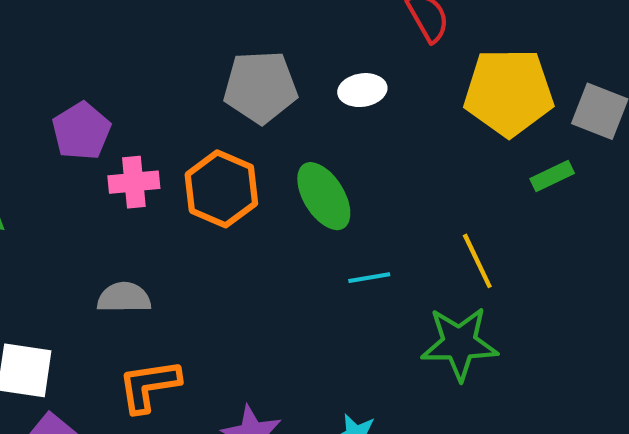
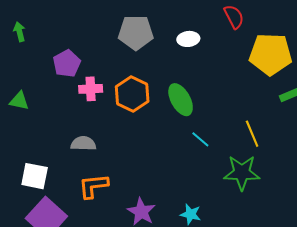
gray pentagon: (260, 87) -> (136, 33), moved
white ellipse: (362, 90) -> (188, 39), moved
cyan line: (369, 278) -> (200, 139), turned 48

